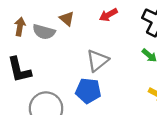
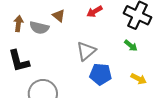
blue pentagon: (88, 91) -> (101, 74), moved

